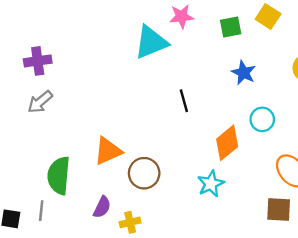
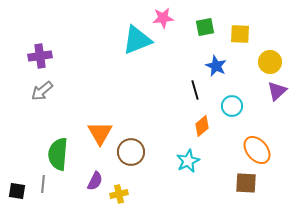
yellow square: (268, 17) -> (240, 34), moved, turned -30
black line: (184, 101) -> (195, 90), moved
orange diamond: (227, 143) -> (202, 126), size x0.7
orange triangle: (108, 151) -> (100, 133), turned -36

